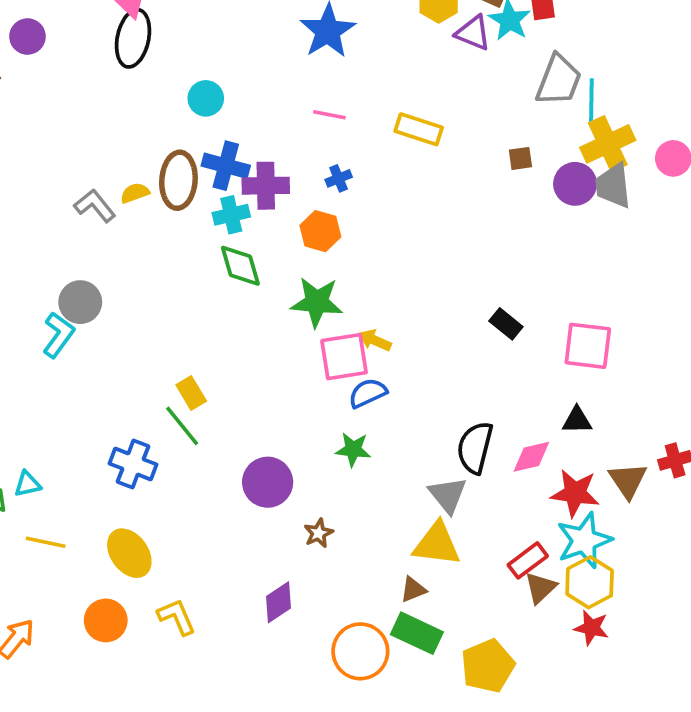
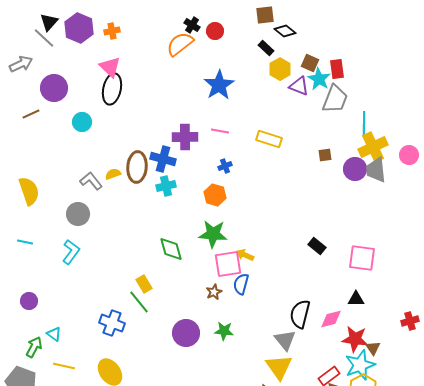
purple circle: (27, 37) -> (54, 88), size x1.4
gray trapezoid: (559, 80) -> (335, 99), moved
cyan circle: (206, 98) -> (82, 122), moved
purple cross: (266, 186) -> (185, 137), moved
green diamond: (240, 266) -> (171, 249), moved
gray circle: (80, 302) -> (78, 214), moved
blue semicircle: (368, 393) -> (241, 284), turned -50
green star: (353, 449) -> (224, 331), moved
brown triangle: (628, 480) -> (373, 348), moved, size x0.7
cyan triangle: (27, 484) -> (54, 334), turned 49
brown star: (319, 533) -> (214, 292), moved
yellow triangle: (437, 544) -> (279, 367), turned 48

